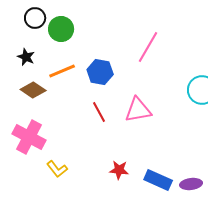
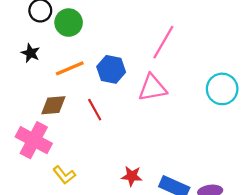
brown diamond: (33, 90) -> (53, 105), moved, turned -40
pink triangle: (138, 110) -> (152, 88), moved
red line: (99, 112) -> (95, 110), moved

